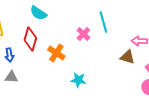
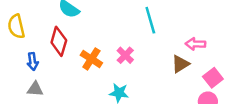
pink cross: (83, 34) -> (125, 55), moved
brown triangle: (127, 57) -> (180, 64), turned -49

